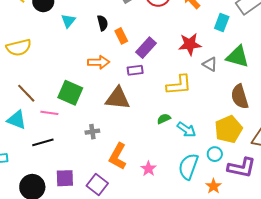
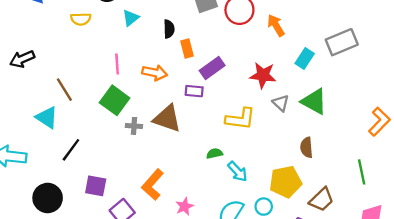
yellow semicircle: (19, 48) -> (81, 19), moved, size x0.7
brown semicircle: (240, 97) -> (307, 147), size x0.7
pink line: (49, 113) -> (117, 64), moved, turned 66
gray cross: (92, 132) -> (134, 126), moved
black line: (43, 142) -> (71, 150), turned -50
purple square: (65, 178) -> (96, 186), moved

